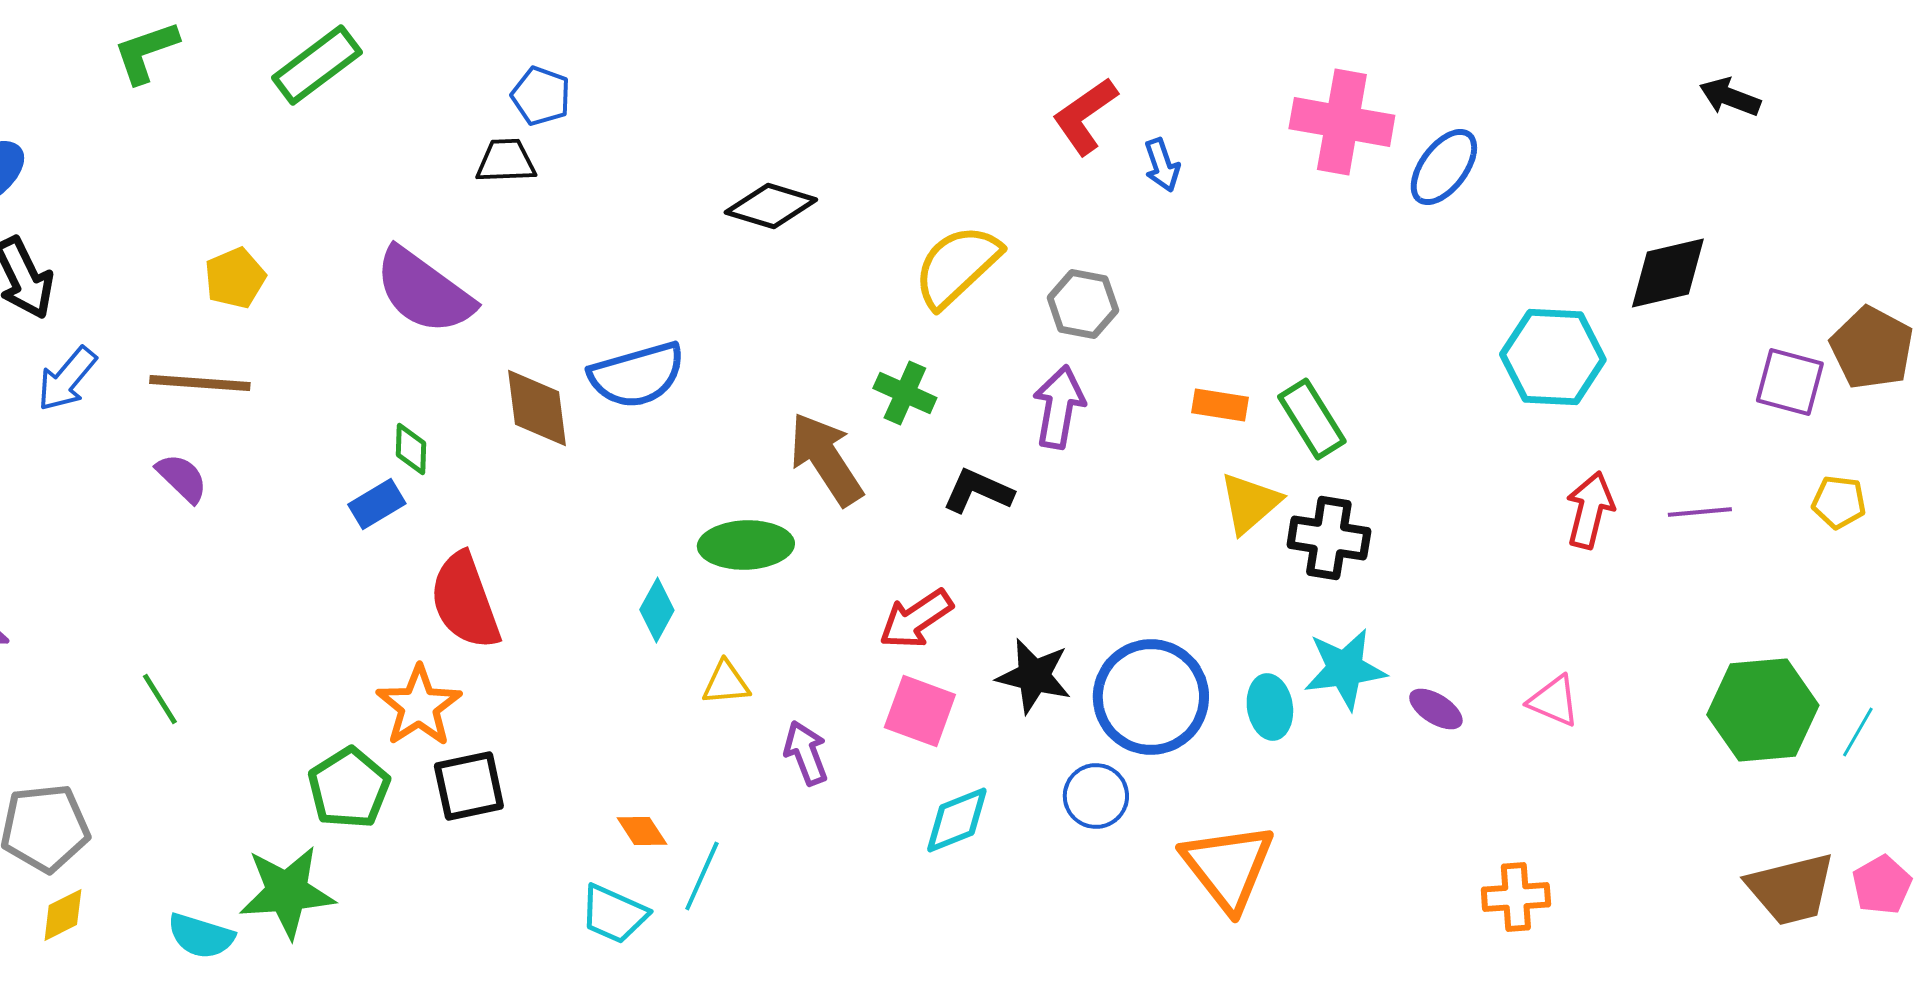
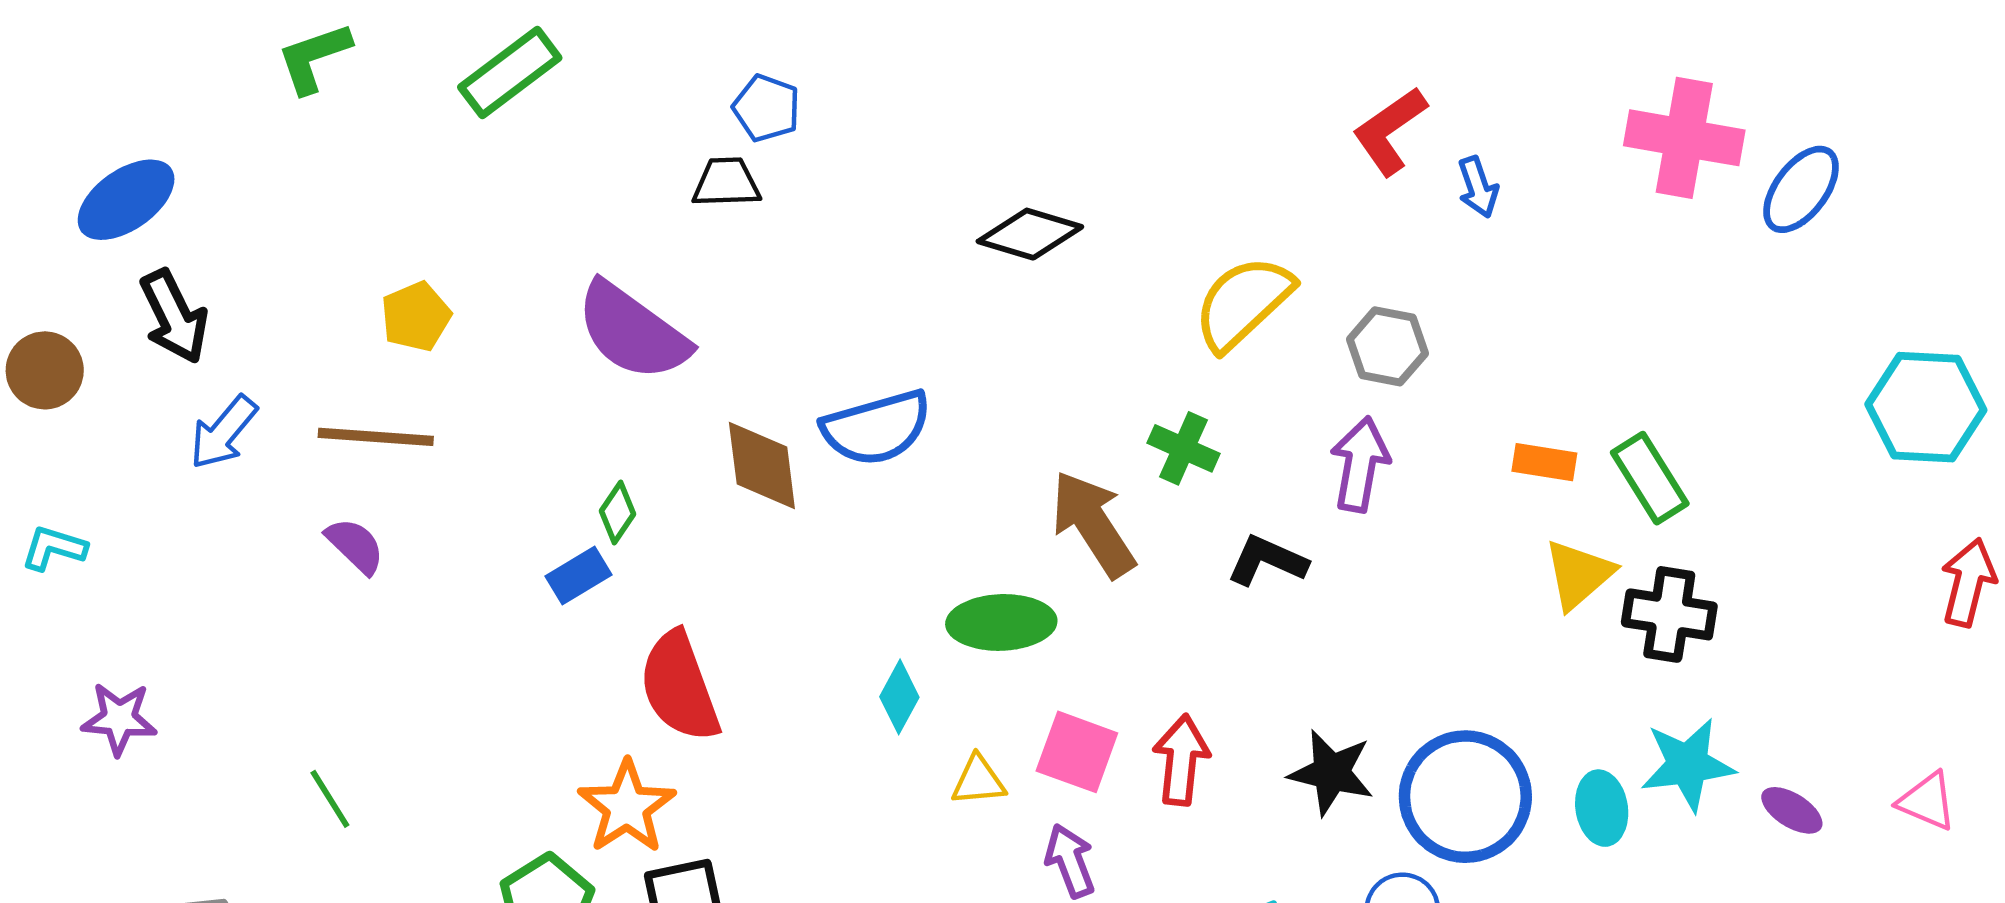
green diamond: (411, 449) -> (618, 512), turned 32
red arrow: (916, 619) -> (1181, 760), moved, turned 130
pink square: (920, 711) -> (1077, 752), moved

